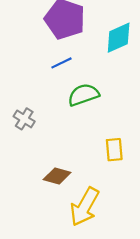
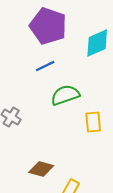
yellow rectangle: (114, 150) -> (93, 122), moved

